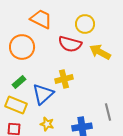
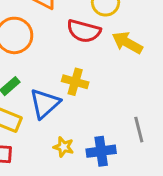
yellow cross: (64, 79) -> (75, 82), turned 30
yellow star: (47, 124) -> (64, 147), moved

